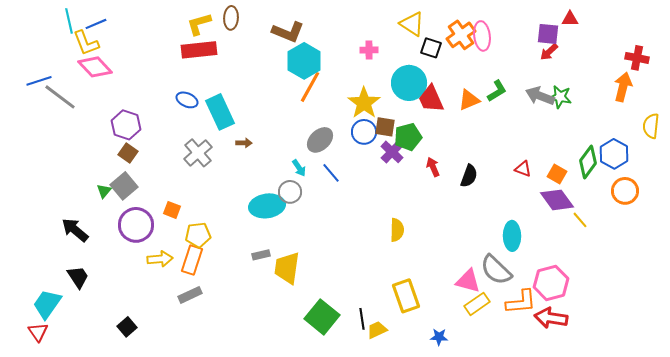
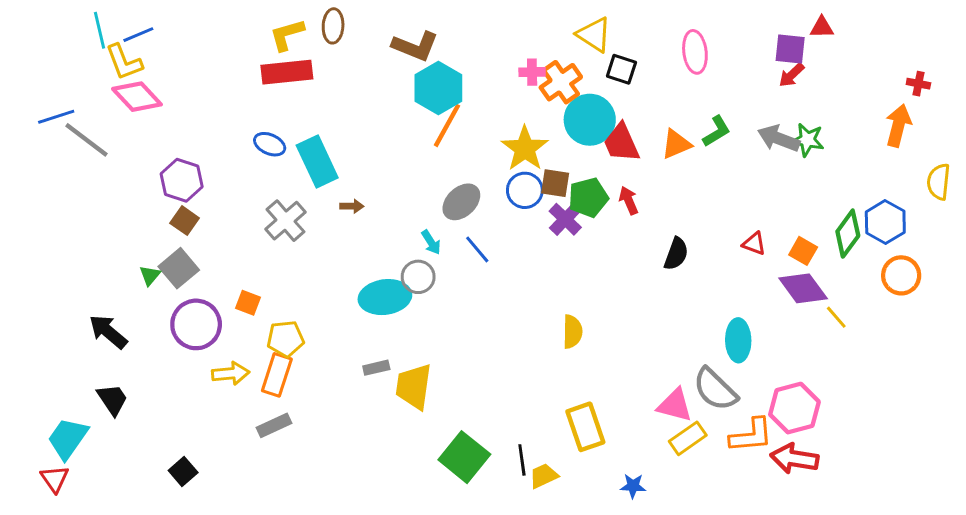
orange cross: (461, 35) -> (561, 82), moved
red cross: (637, 58) -> (918, 84), size x0.7
red arrow: (433, 167) -> (629, 200), moved

